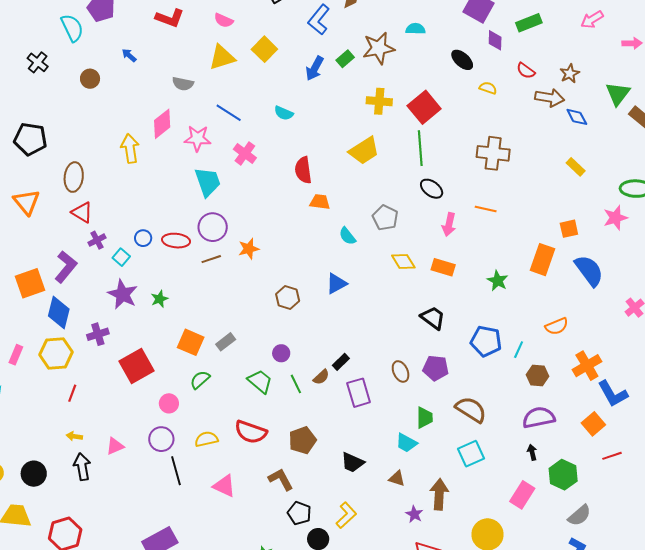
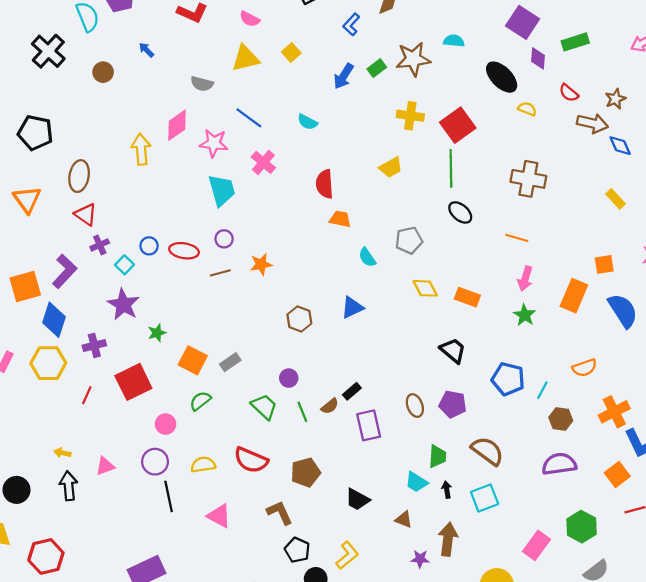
blue L-shape: (319, 20) -> (351, 24), size x0.7
yellow square: (264, 49) -> (291, 52), size x0.7
black ellipse: (462, 60) -> (502, 77), size x1.4
black cross: (38, 62) -> (48, 51), size x1.5
yellow trapezoid: (364, 151) -> (391, 167), size x0.7
gray pentagon: (385, 218) -> (409, 240), turned 30
pink arrow: (449, 224) -> (525, 279), moved
purple circle: (213, 227) -> (224, 239), size x0.6
green star: (159, 299) -> (157, 333), moved
red line: (72, 393) -> (87, 395), moved
black arrow: (532, 452) -> (447, 490), moved
purple star: (414, 514) -> (420, 559), turned -30

